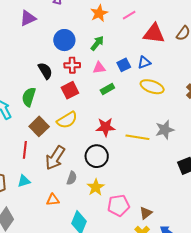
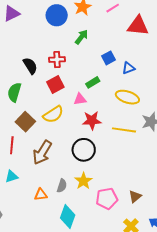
blue circle: (64, 40) -> (57, 15), moved
blue triangle: (144, 62) -> (128, 68), moved
pink triangle: (99, 68) -> (80, 99), moved
yellow ellipse: (152, 87) -> (127, 97), moved
gray semicircle: (72, 178) -> (62, 186), moved
brown triangle: (146, 213) -> (135, 196), moved

